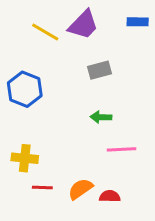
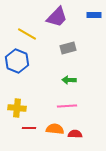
yellow line: (45, 32) -> (27, 34), moved
pink line: (121, 149) -> (67, 106), moved
orange semicircle: (80, 189) -> (55, 129), turned 42

